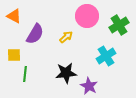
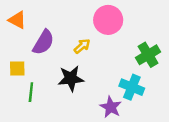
green cross: (119, 25) -> (148, 55), moved
cyan cross: (106, 56) -> (132, 87), moved, turned -36
black star: (66, 73) -> (71, 78), moved

